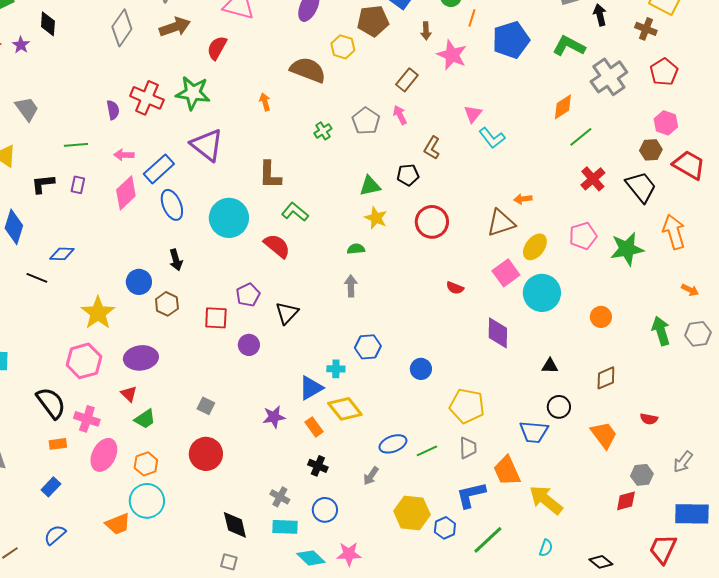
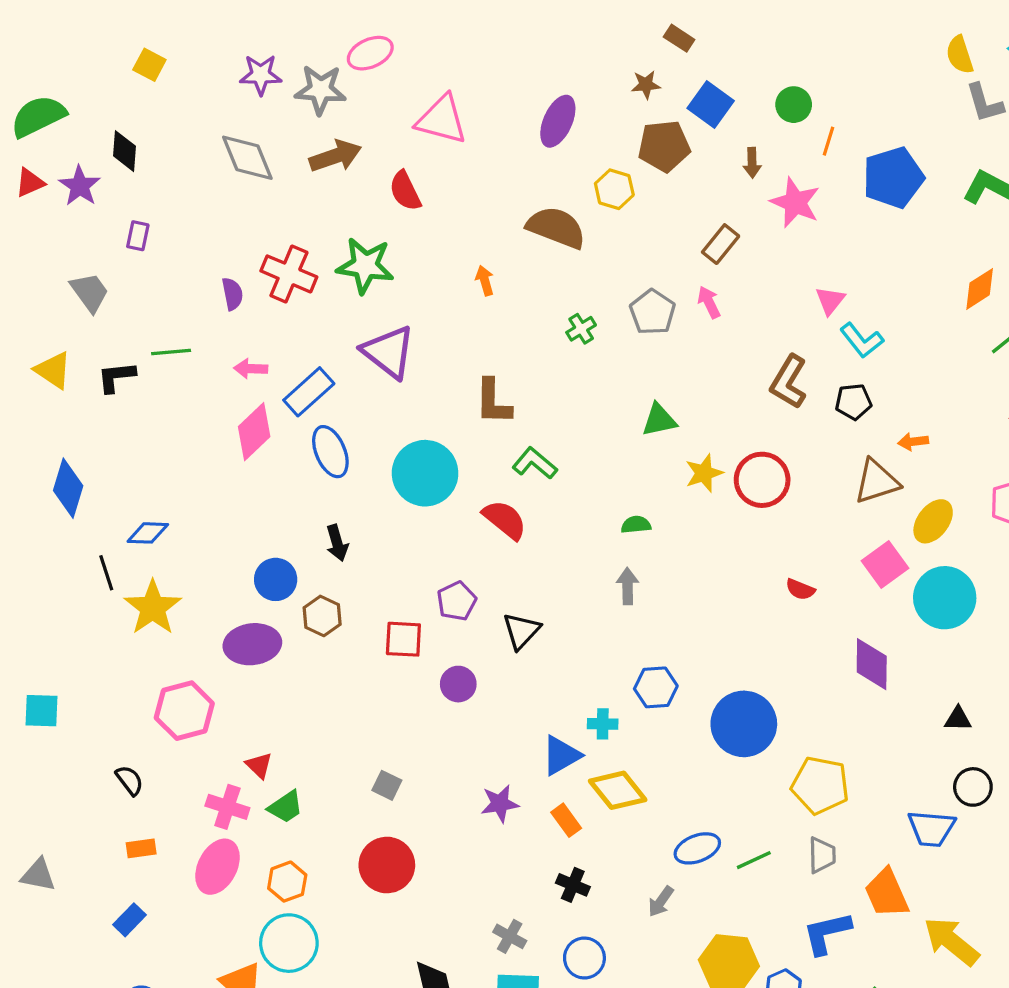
gray diamond: (122, 28) -> (247, 158), turned -57
purple star: (21, 45) -> (80, 186), size x1.4
red semicircle: (217, 48) -> (405, 191), turned -55
brown L-shape: (432, 148) -> (789, 382), moved, size x1.4
black pentagon: (408, 175) -> (853, 402), moved
black L-shape: (43, 184) -> (116, 377), moved
purple rectangle: (78, 185) -> (138, 236), moved
yellow star: (376, 218) -> (704, 473), moved, turned 30
black line: (37, 278) -> (106, 573), turned 50
yellow star: (98, 313) -> (153, 608), moved
purple ellipse: (141, 358) -> (252, 644), moved
blue circle: (421, 369) -> (744, 724), size x1.8
black semicircle: (51, 403) -> (130, 780), size x0.6
pink cross: (87, 419) -> (227, 807), moved

